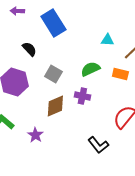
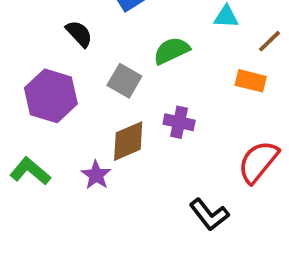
green semicircle: (90, 69) -> (172, 51), moved
purple star: (35, 135) -> (96, 175), moved

